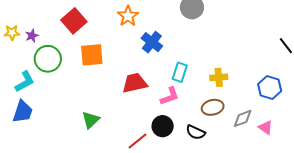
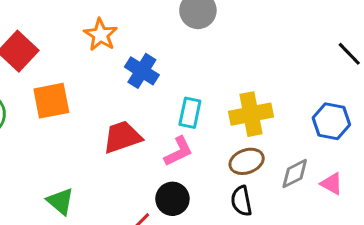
yellow cross: (219, 77) -> (251, 114), size x1.5
green triangle: (91, 120) -> (60, 201), turned -30
black semicircle: (196, 132) -> (241, 201), moved, turned 60

